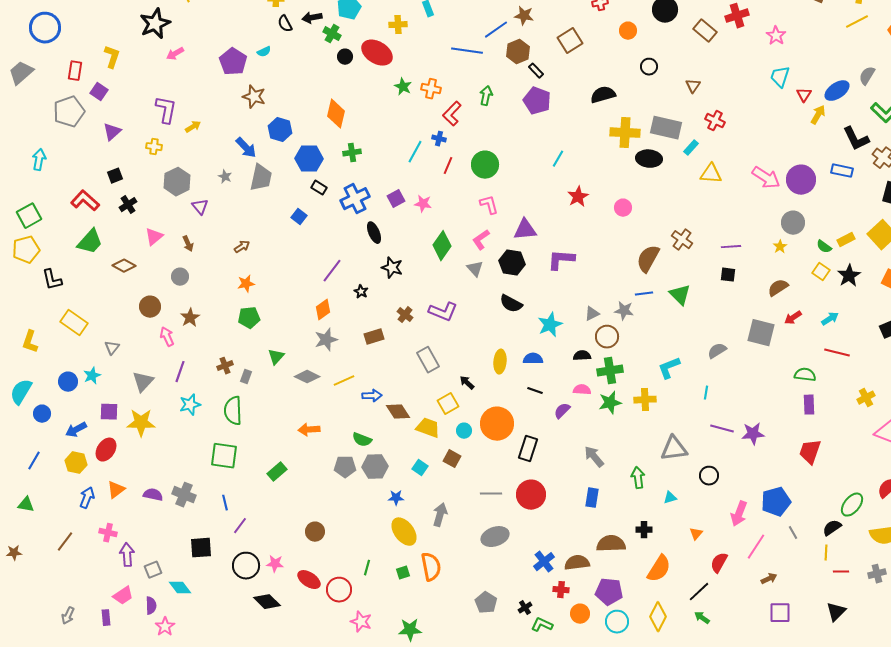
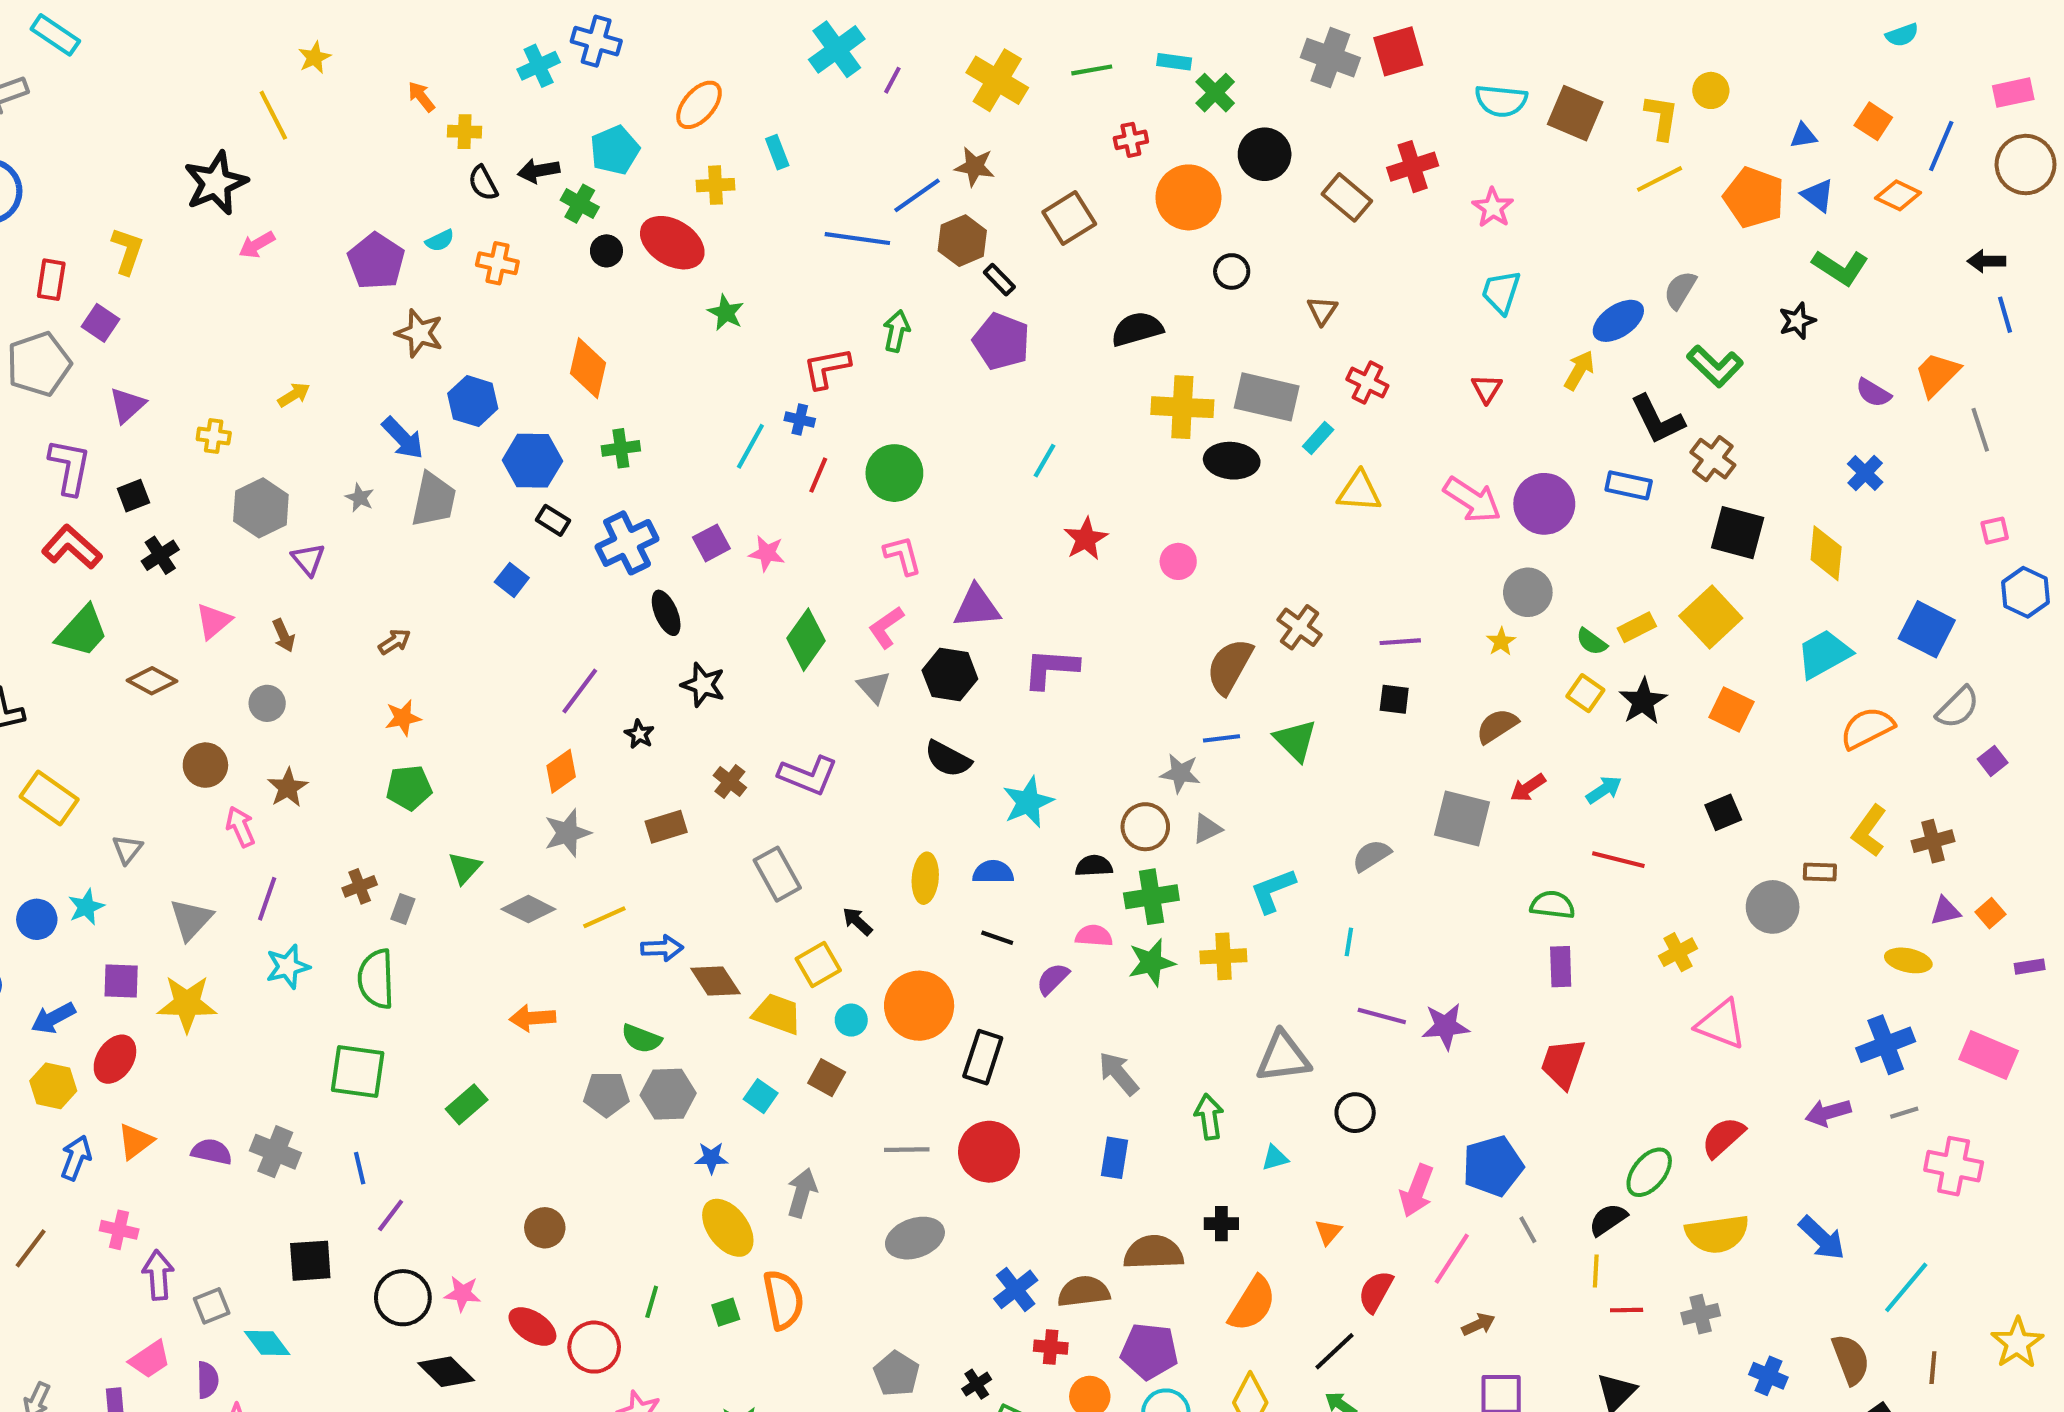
orange circle: (628, 31) -> (1188, 197), size x1.8
orange cross: (431, 89) -> (497, 263), moved
red triangle: (804, 95) -> (1487, 389), moved
purple L-shape: (166, 110) -> (70, 467), moved
red L-shape: (452, 114) -> (827, 368), turned 35
gray triangle: (592, 314) -> (1207, 829), moved

